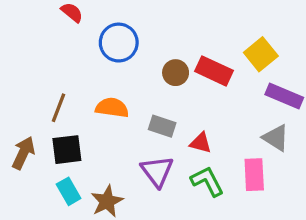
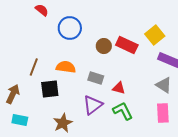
black square: (67, 150) -> (50, 89), moved
purple triangle: (157, 171) -> (93, 105), turned 30
pink rectangle: (254, 175) -> (163, 113), moved
cyan rectangle: (69, 191) -> (20, 120), moved, turned -49

